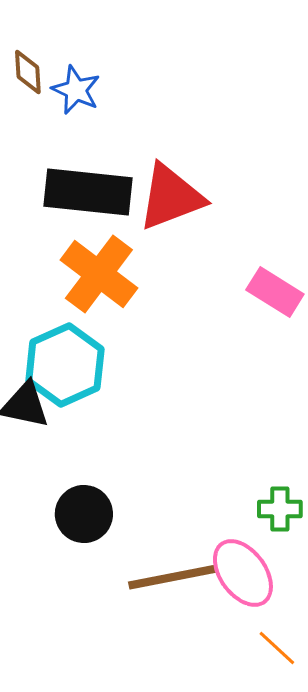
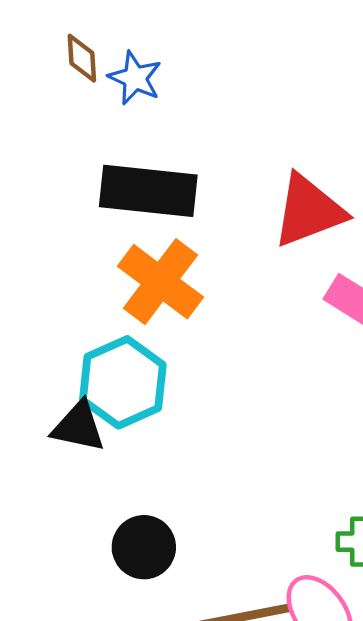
red triangle: (171, 197) -> (309, 211), moved

